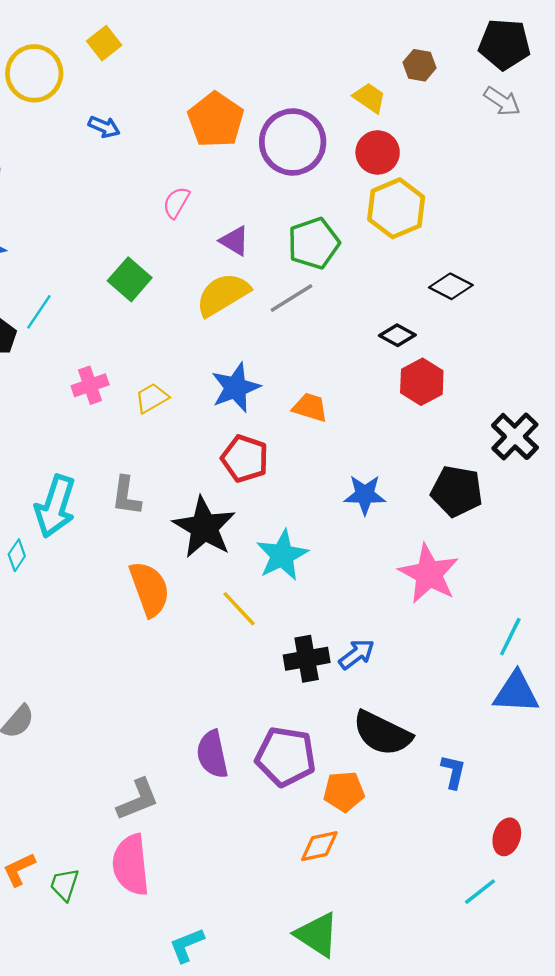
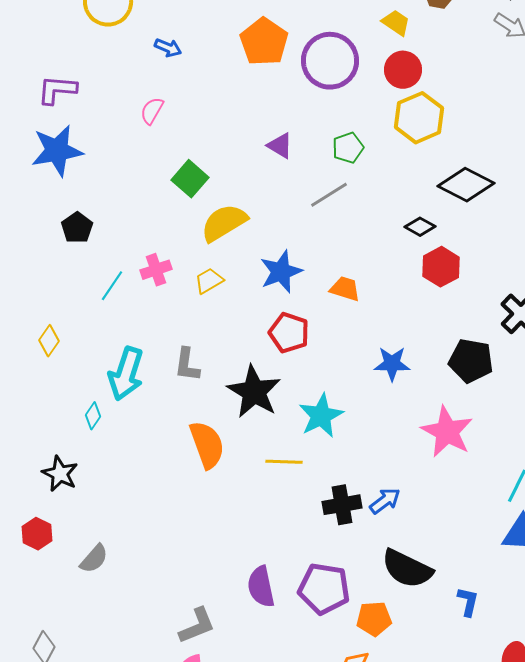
pink semicircle: (176, 203) -> (152, 111), moved
green pentagon: (314, 243) -> (348, 148), size x0.7
black diamond: (451, 286) -> (466, 185), size x1.5
yellow semicircle: (223, 294) -> (224, 223), moved
cyan line: (39, 312) -> (112, 286), moved
yellow line: (239, 609) -> (284, 462), turned -45

